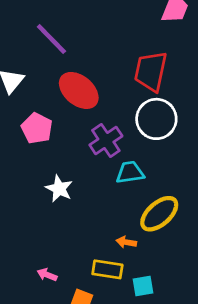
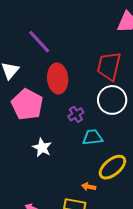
red ellipse: (79, 90) -> (58, 78), turned 44
pink pentagon: (37, 128) -> (27, 104), size x1.4
purple cross: (106, 140) -> (76, 114), size x0.7

